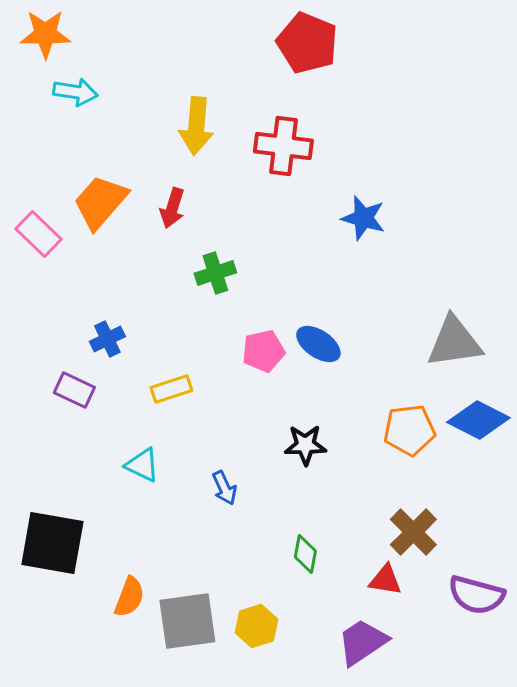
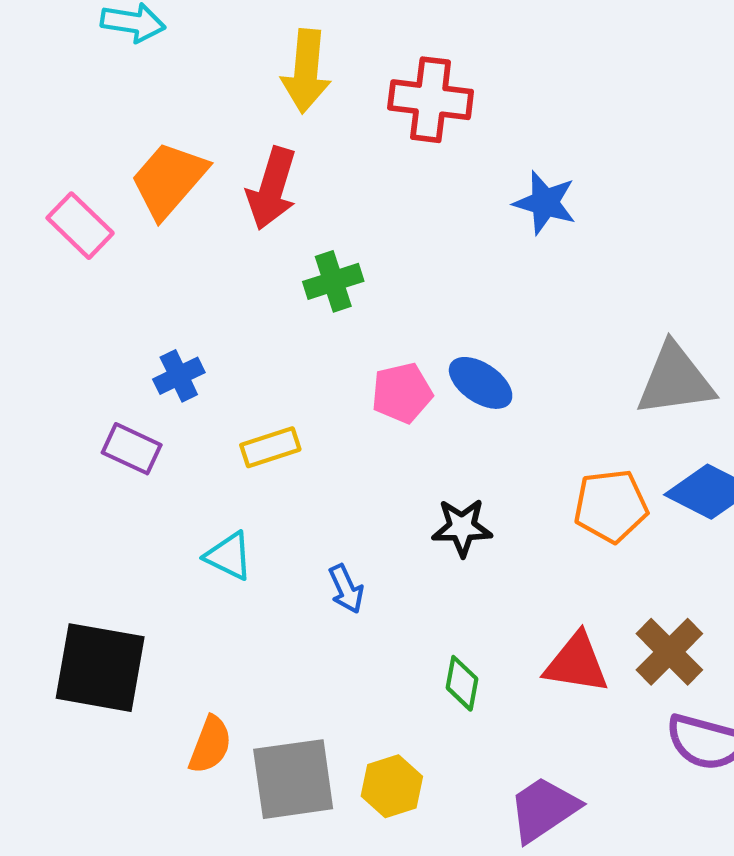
red arrow: (172, 208) -> (272, 188), size x1.4
brown cross: (413, 532) -> (669, 652), moved
red triangle: (385, 580) -> (576, 663), moved, size x1.4

